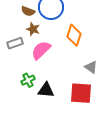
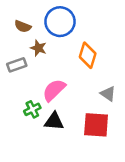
brown semicircle: (28, 11) -> (23, 26), moved
pink semicircle: (41, 50) -> (54, 90), moved

